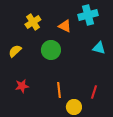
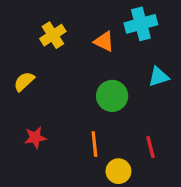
cyan triangle: (99, 48) -> (159, 77), turned -32
green circle: (51, 50) -> (112, 96), moved
red line: (94, 92) -> (151, 147), turned -32

